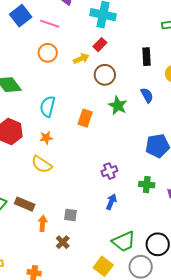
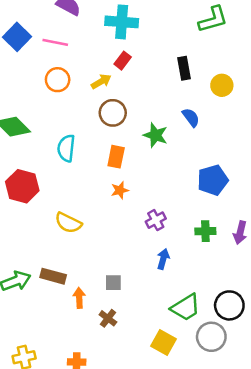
brown circle: (105, 75) -> (113, 113), moved
orange star: (46, 138) -> (120, 190), moved

